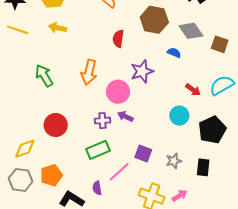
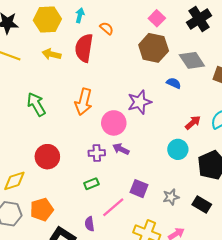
red semicircle: (118, 39) -> (84, 48), moved, size x1.5
red arrow: (193, 90) -> (193, 123), turned -77
green rectangle: (98, 150) -> (91, 184), size x0.6
black rectangle: (203, 167) -> (202, 205), turned -66

